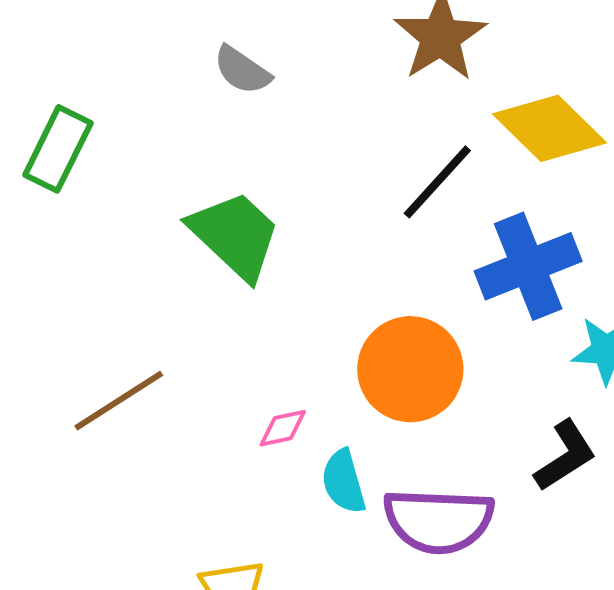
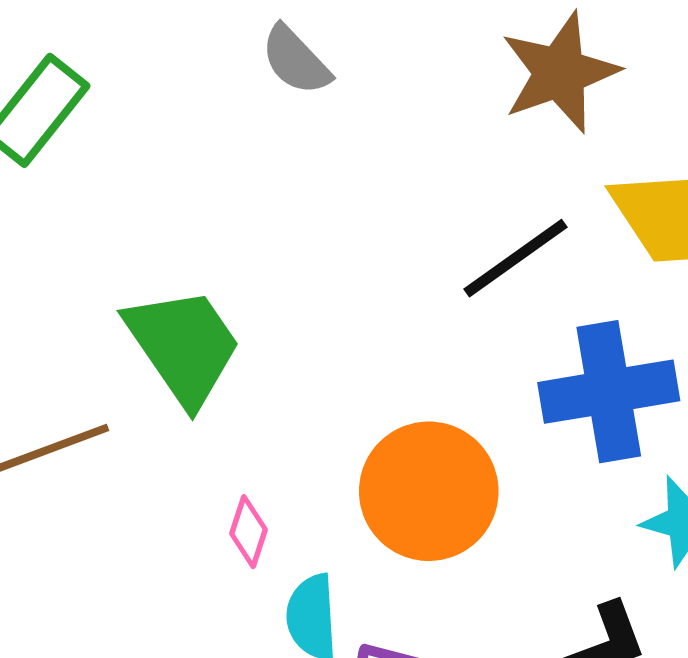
green trapezoid: (235, 235) -> (183, 346), moved
pink diamond: (283, 428) -> (248, 532), turned -72

